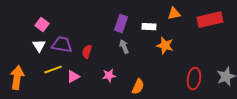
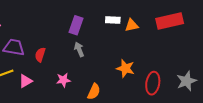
orange triangle: (174, 14) -> (132, 25), moved
white rectangle: (149, 27) -> (113, 20), moved
orange star: (165, 46) -> (125, 68), moved

